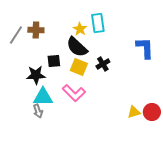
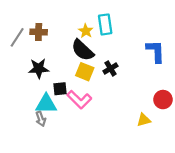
black square: (54, 61) -> (60, 89), moved
black star: (36, 75) -> (39, 68), moved
red circle: (152, 112) -> (163, 100), moved

